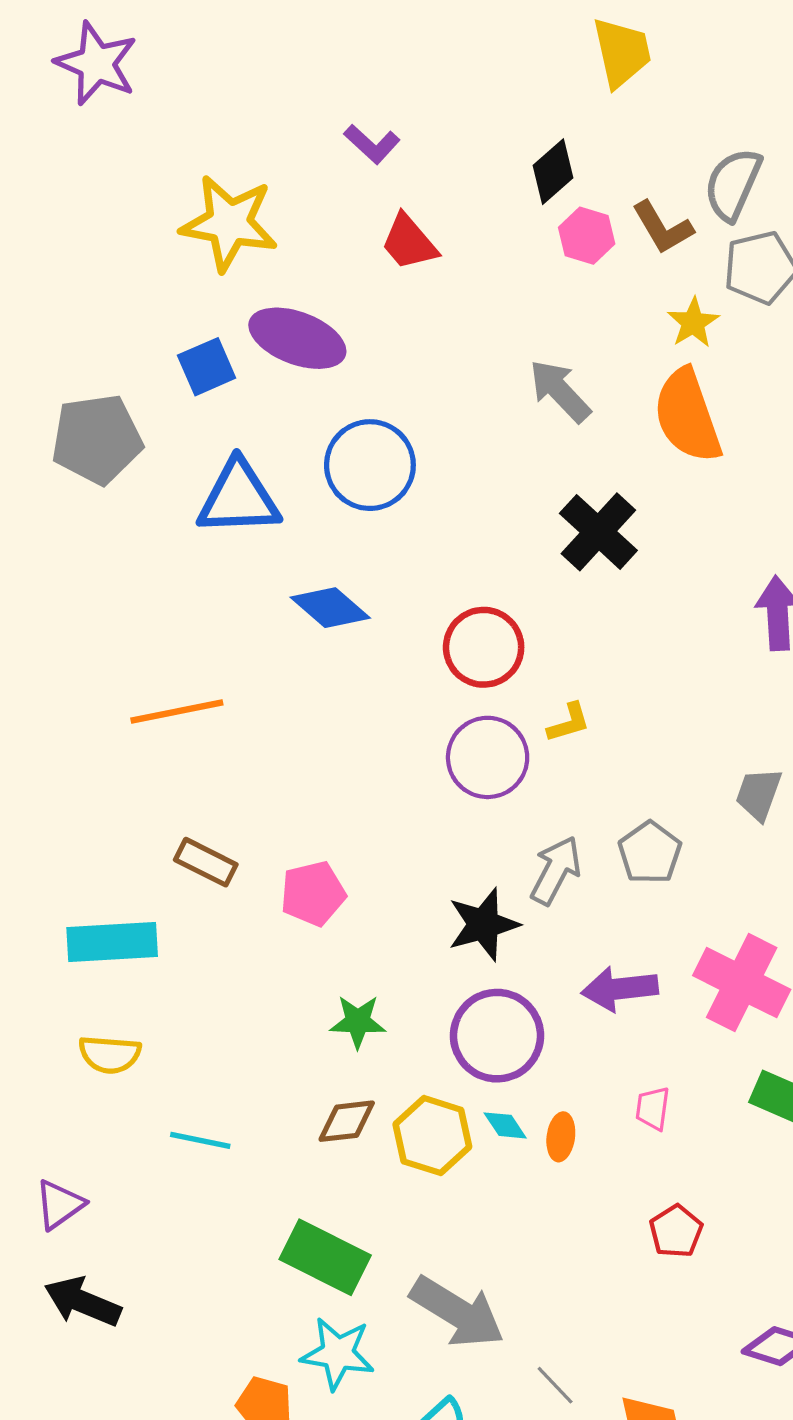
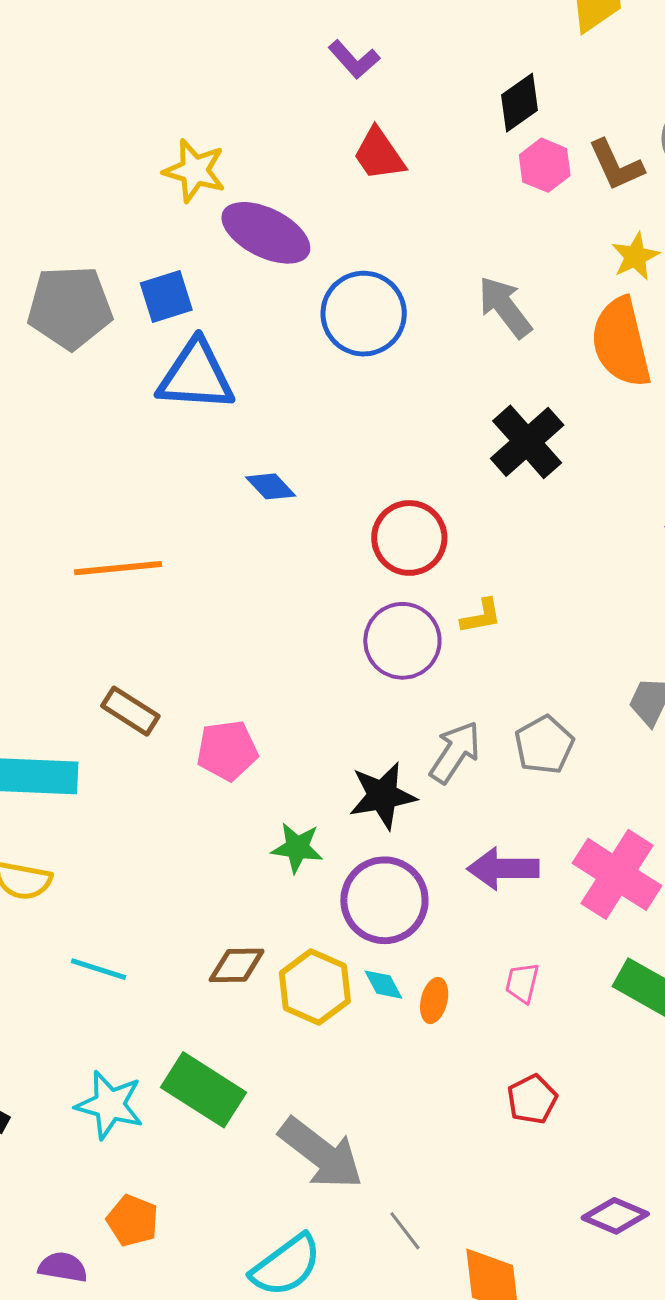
yellow star: (229, 223) -> (195, 171), moved, size x0.7
blue square: (207, 367) -> (166, 297), moved
blue circle: (370, 465) -> (364, 314), moved
blue diamond: (330, 608) -> (271, 486), size x0.7
green star: (358, 1022) -> (297, 848), moved
cyan star: (338, 1353) -> (110, 1105), moved

